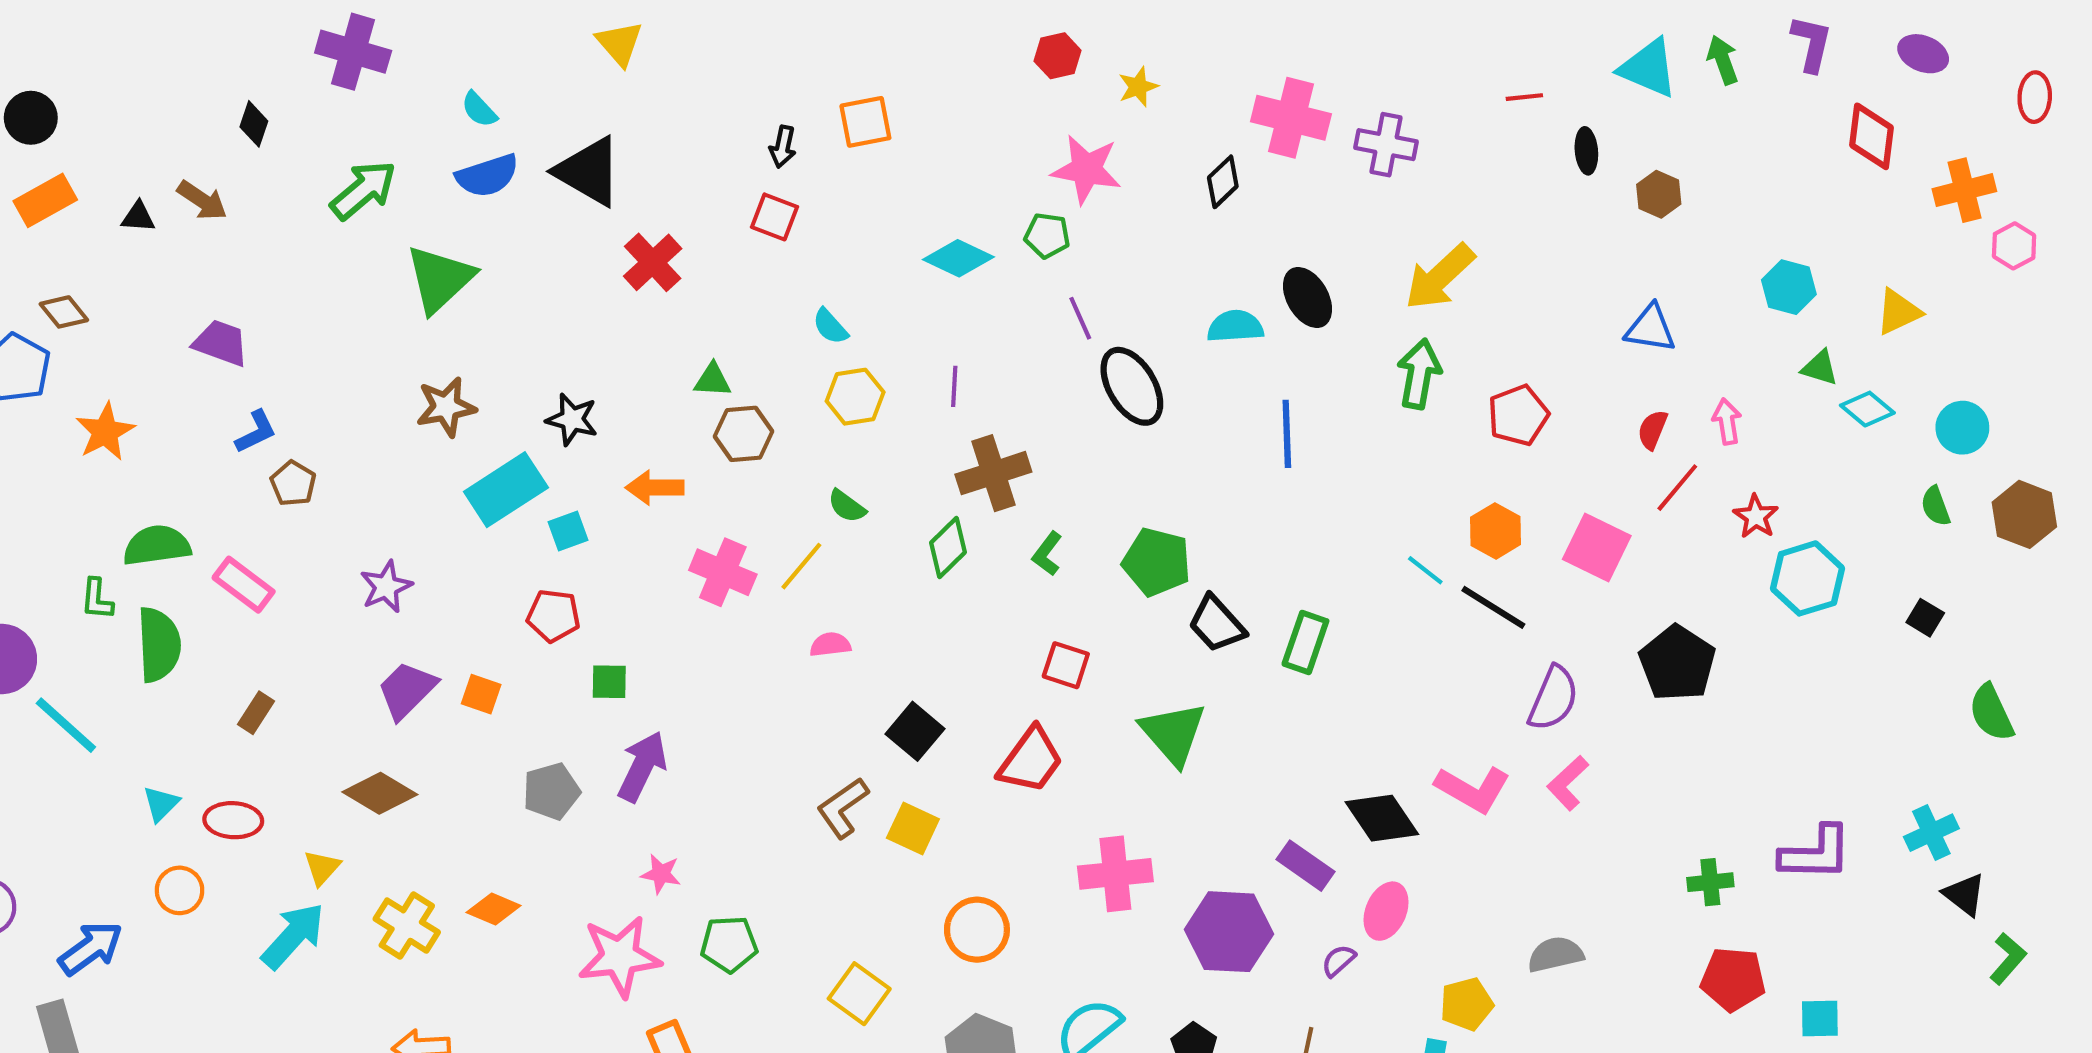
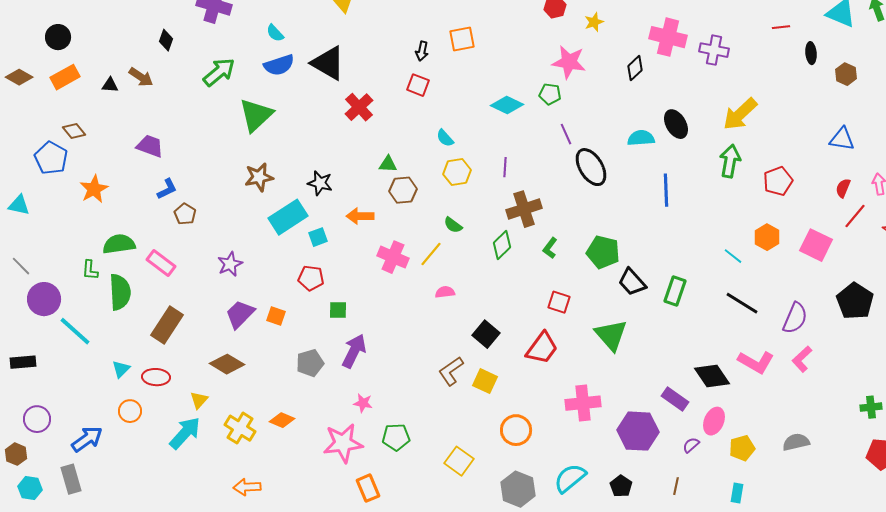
black line: (1493, 607) -> (742, 303), moved
brown rectangle: (256, 713) -> (167, 325), size x1.8
yellow pentagon: (1467, 1004) -> (742, 448), moved

